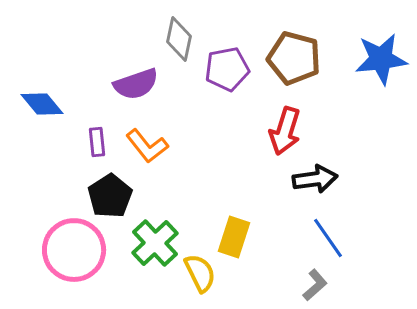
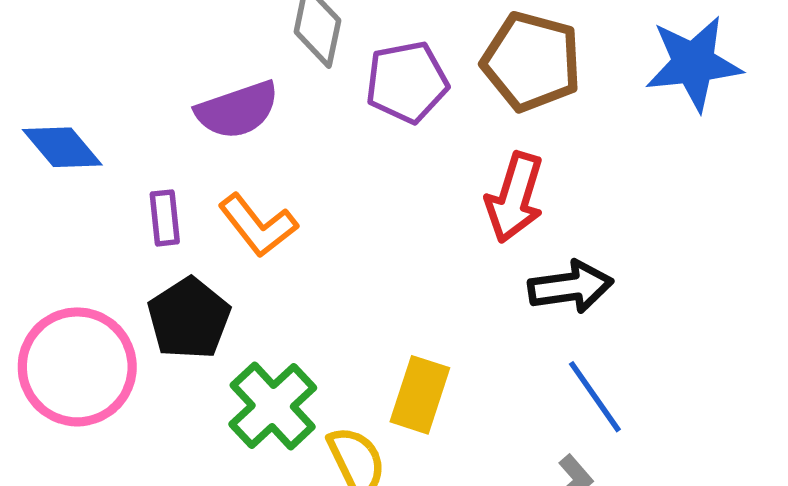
pink circle: (74, 250) -> (77, 367), moved

